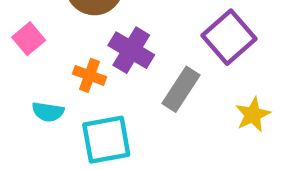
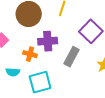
purple cross: (131, 50) -> (48, 41), turned -30

